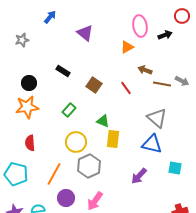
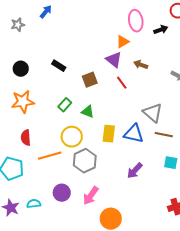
purple triangle: (85, 33) -> (114, 60), moved
gray star: (22, 40) -> (18, 25), moved
black circle: (29, 83) -> (21, 69), moved
brown line: (162, 84) -> (164, 135), moved
brown square: (94, 85) -> (90, 80), turned 35
green triangle: (103, 121) -> (88, 112), moved
blue triangle: (152, 144) -> (134, 134), moved
orange line: (54, 174) -> (50, 156), moved, turned 45

